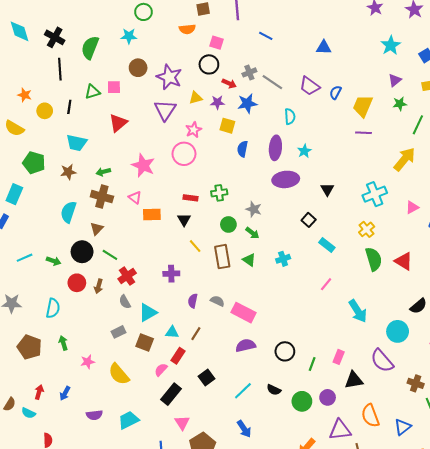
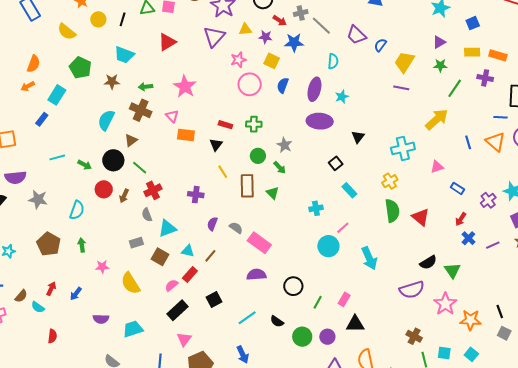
pink circle: (184, 154) -> (250, 84), moved
cyan cross: (283, 259) -> (316, 208), moved
cyan circle: (398, 331) -> (328, 246), moved
purple semicircle: (382, 361) -> (412, 290), moved, turned -75

